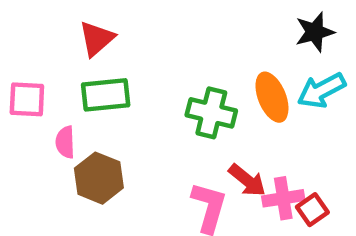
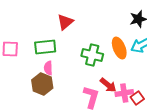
red triangle: (97, 39) -> (65, 22), moved
pink semicircle: (65, 142) -> (48, 68), moved

